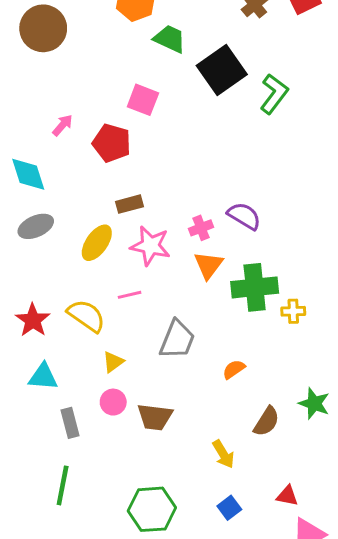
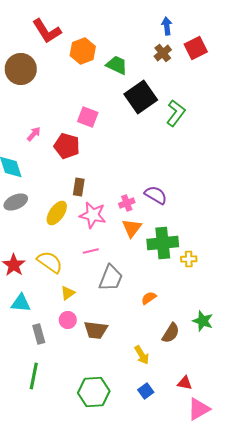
green trapezoid: (170, 39) -> (117, 65), moved
brown rectangle: (130, 204) -> (79, 187), turned -66
pink line: (130, 295) -> (91, 251), moved

